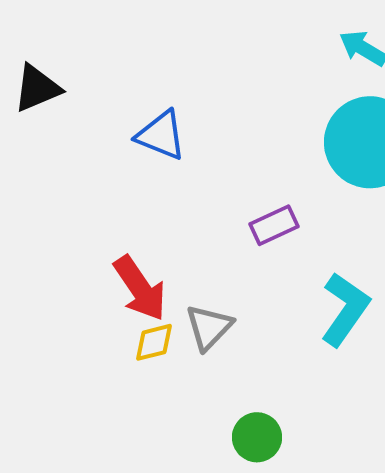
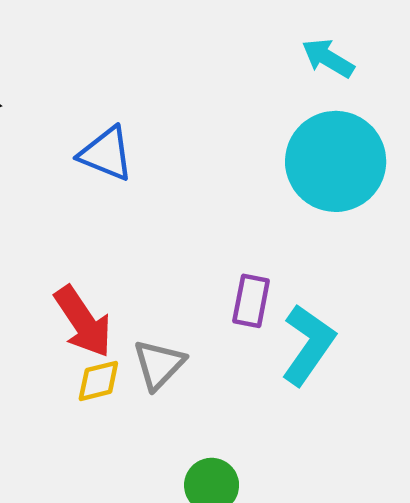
purple rectangle: (274, 225) -> (251, 301), moved, turned -54

